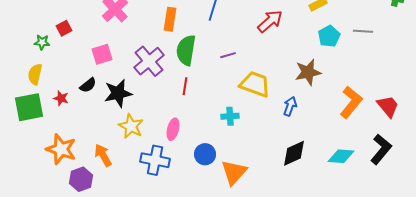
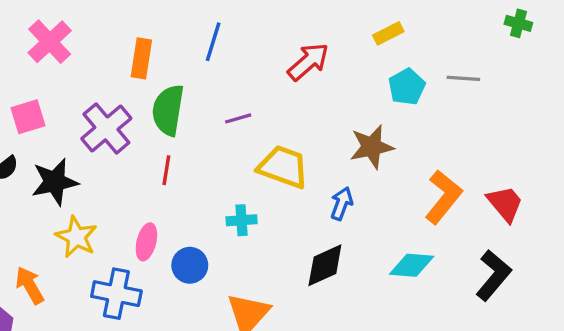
black diamond: (294, 153) -> (325, 265), moved
blue circle: (205, 154) -> (190, 265), moved
cyan diamond: (341, 156) -> (412, 265), moved

